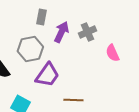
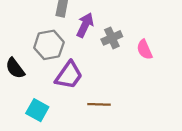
gray cross: (87, 32) -> (112, 38), moved

